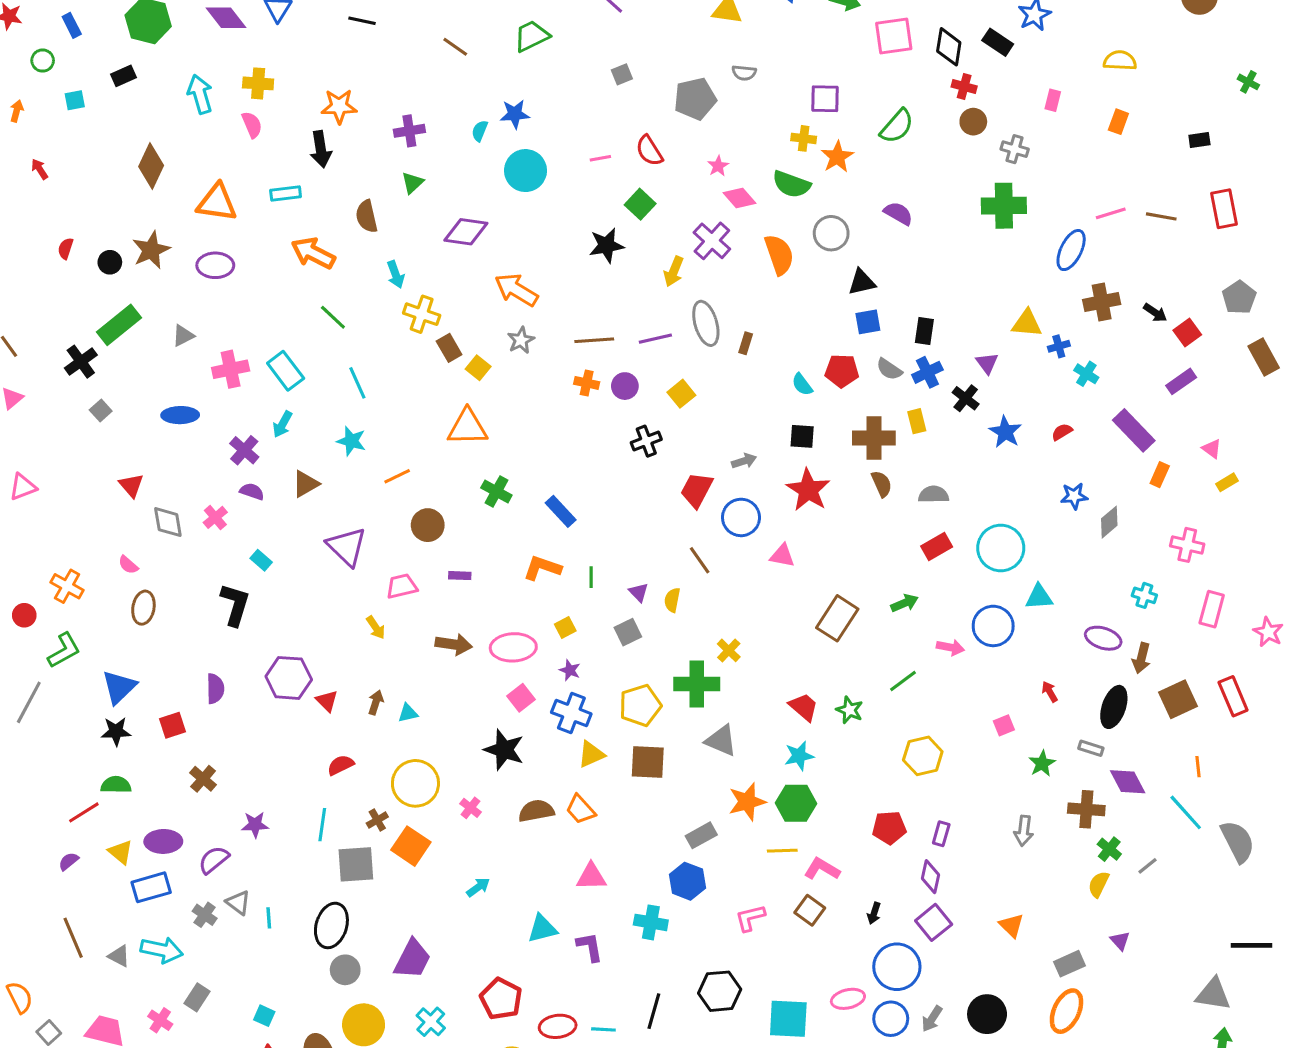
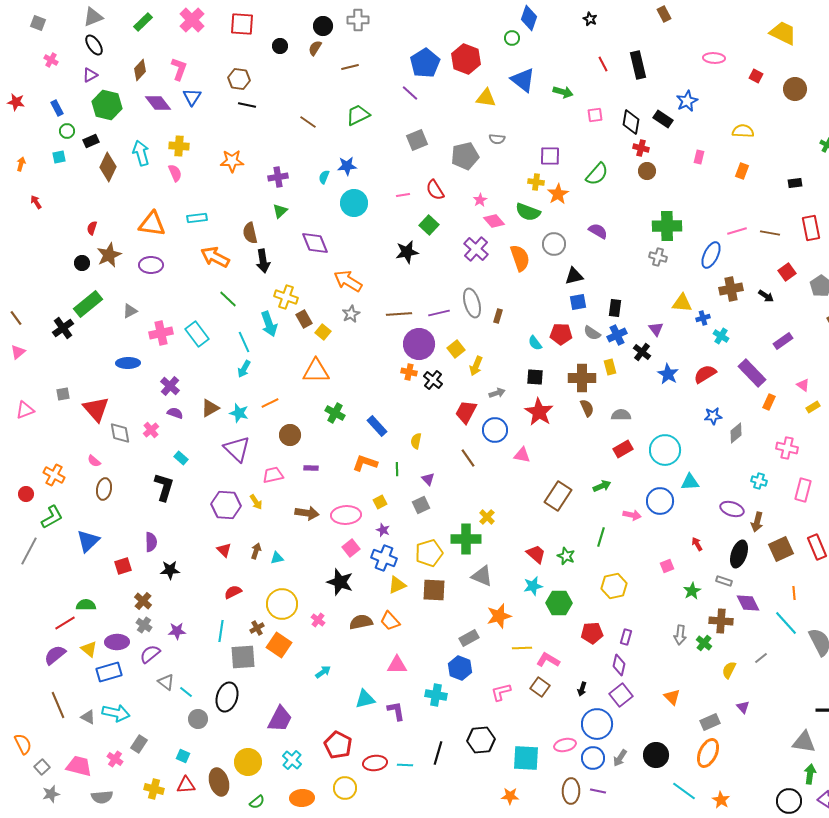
pink square: (894, 36) -> (595, 115), size x0.6
green circle: (43, 61) -> (67, 131), moved
gray square: (622, 74) -> (417, 140), size x1.5
black arrow: (321, 149) -> (263, 261), moved
gray cross: (1015, 149) -> (658, 257), moved
brown diamond: (151, 166) -> (108, 167), moved
purple diamond: (466, 232) -> (315, 243), turned 60
red semicircle: (66, 248) -> (92, 228), moved
yellow arrow: (674, 271) -> (476, 366), moved
cyan arrow: (396, 274) -> (269, 324), moved, size x1.4
red square: (1187, 333) -> (787, 272), moved
orange cross: (587, 383) -> (409, 372), moved
purple circle: (625, 386) -> (419, 344), size x1.8
gray square: (101, 410) -> (63, 394), moved, turned 32
cyan arrow: (283, 424) -> (244, 369), moved
red semicircle: (1062, 432) -> (705, 374), size x1.6
cyan star: (351, 441) -> (239, 413), moved
black cross: (646, 441) -> (433, 380), turned -30
red triangle: (131, 485) -> (96, 409), size x1.6
yellow semicircle: (672, 600) -> (416, 441), moved
purple hexagon: (289, 678) -> (226, 505), moved
green line: (903, 681) -> (601, 537), turned -36
black star: (116, 731) -> (170, 570), moved
green hexagon: (796, 803) -> (559, 603), moved
green cross: (1109, 849) -> (704, 643), moved
purple semicircle: (69, 861) -> (55, 655), size x1.6
gray cross: (205, 915) -> (144, 625), moved
cyan line: (269, 918) -> (186, 692), turned -48
gray circle: (345, 970) -> (198, 719), moved

